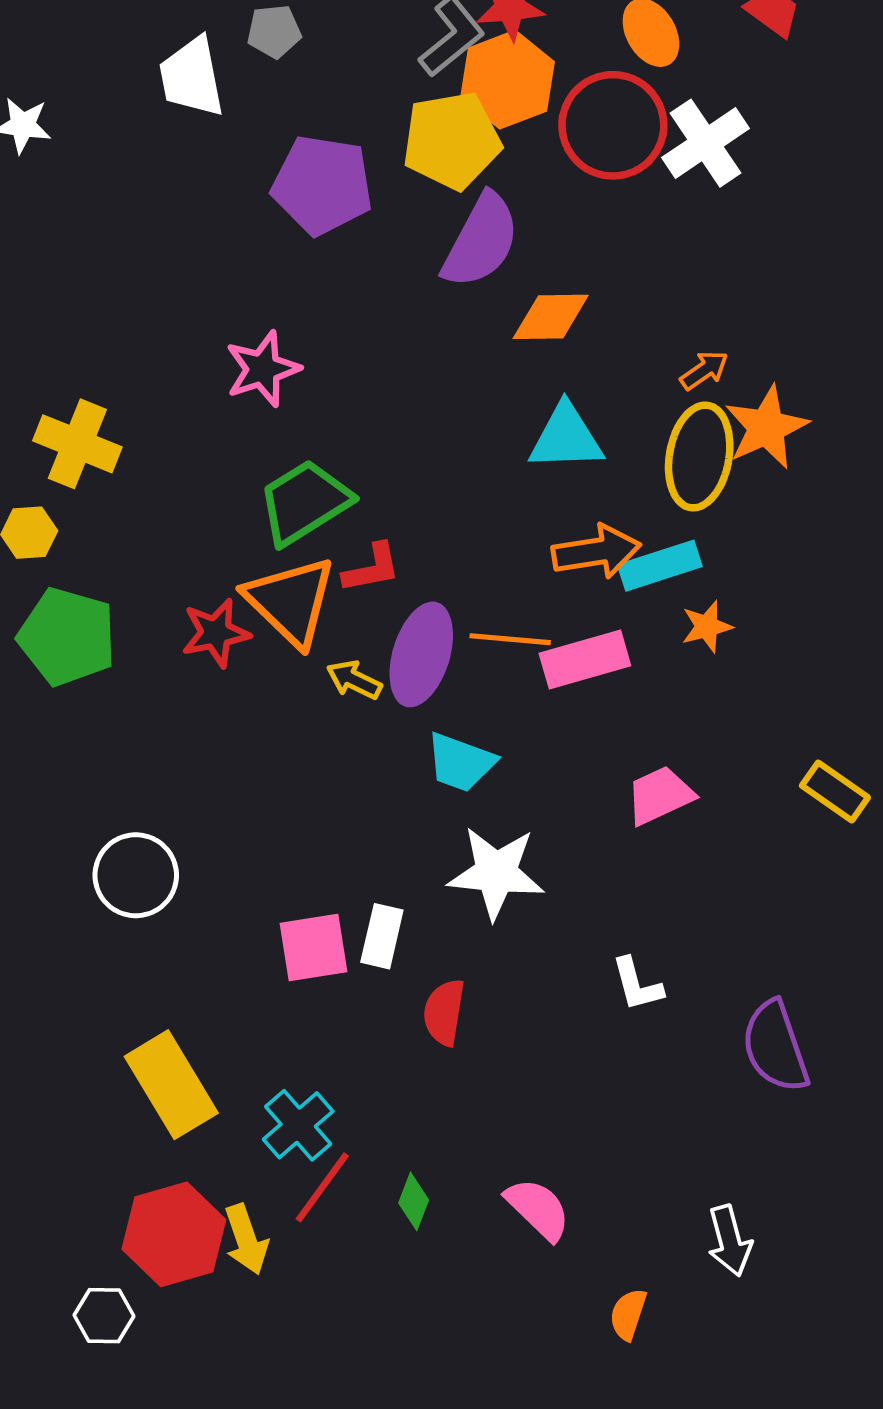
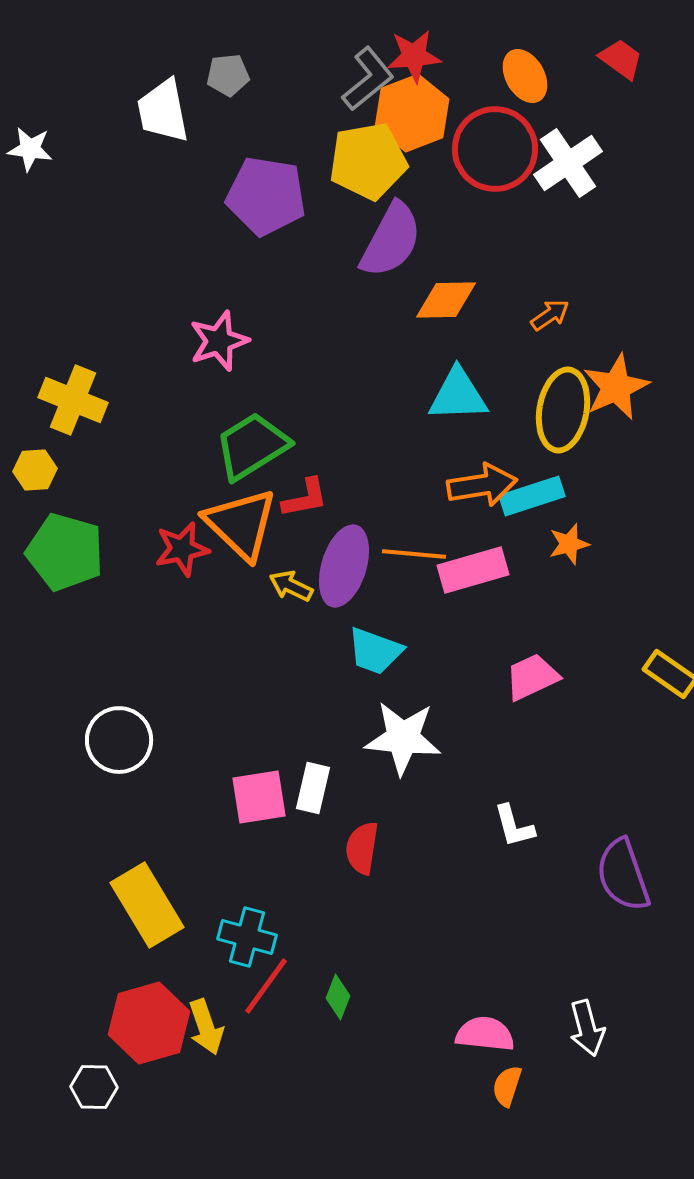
orange arrow: (704, 370) -> (550, 315), moved
cyan cross: (298, 1125) -> (247, 937), turned -34
pink semicircle: (538, 1209) -> (485, 1034), moved, turned -38

